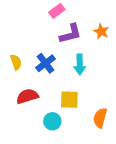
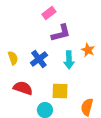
orange star: (101, 31) -> (88, 50), moved
red semicircle: (27, 96) -> (23, 88), turned 36

